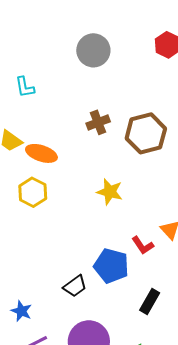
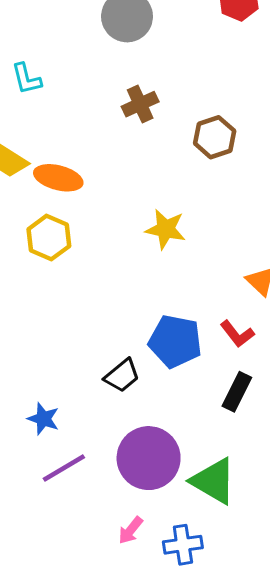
brown cross: (98, 122) -> (140, 104), moved
brown hexagon: (146, 133) -> (215, 137), size x0.7
red L-shape: (143, 245) -> (237, 334), moved

